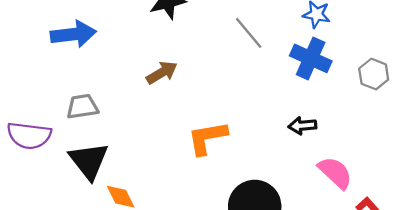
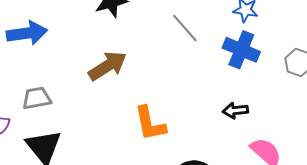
brown arrow: (162, 73) -> (108, 66), size x1.4
orange L-shape: (207, 138) -> (150, 124), turned -90

